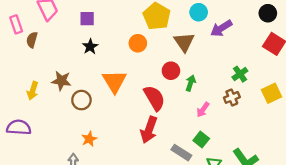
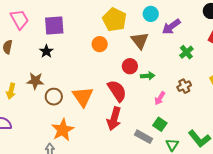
purple square: (87, 19) -> (54, 26), size x1.5
black star: (90, 47) -> (46, 51), moved
green cross: (240, 74) -> (186, 52), moved
orange triangle: (114, 81) -> (83, 97), moved
green arrow: (191, 83) -> (148, 76), turned 72
orange star: (89, 139) -> (63, 130), size x1.6

